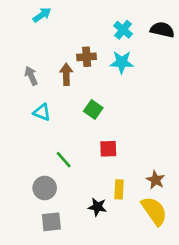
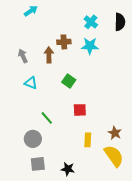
black semicircle: (162, 30) -> (120, 22), turned 78
black star: (97, 207) -> (68, 169), moved

